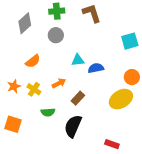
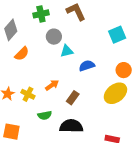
gray circle: (56, 35) -> (54, 37), moved
cyan triangle: (78, 60) -> (67, 51), moved
orange semicircle: (33, 61) -> (22, 54), moved
black semicircle: (73, 126) -> (71, 126), turned 75

